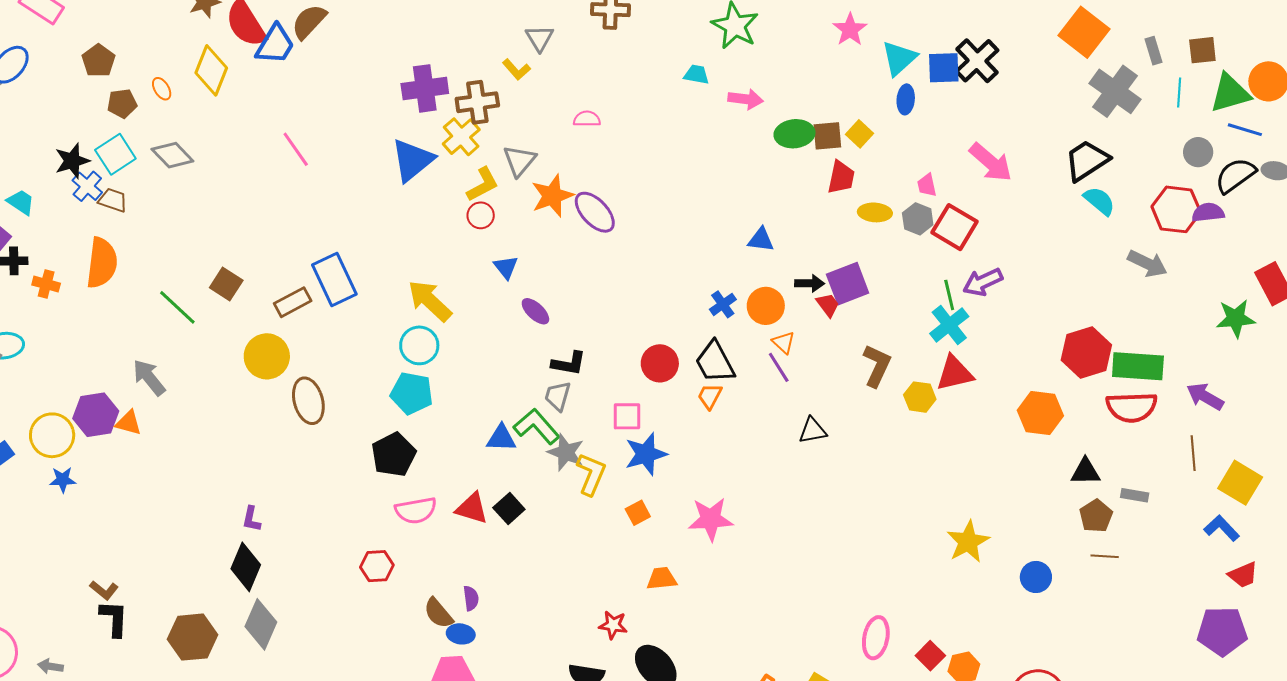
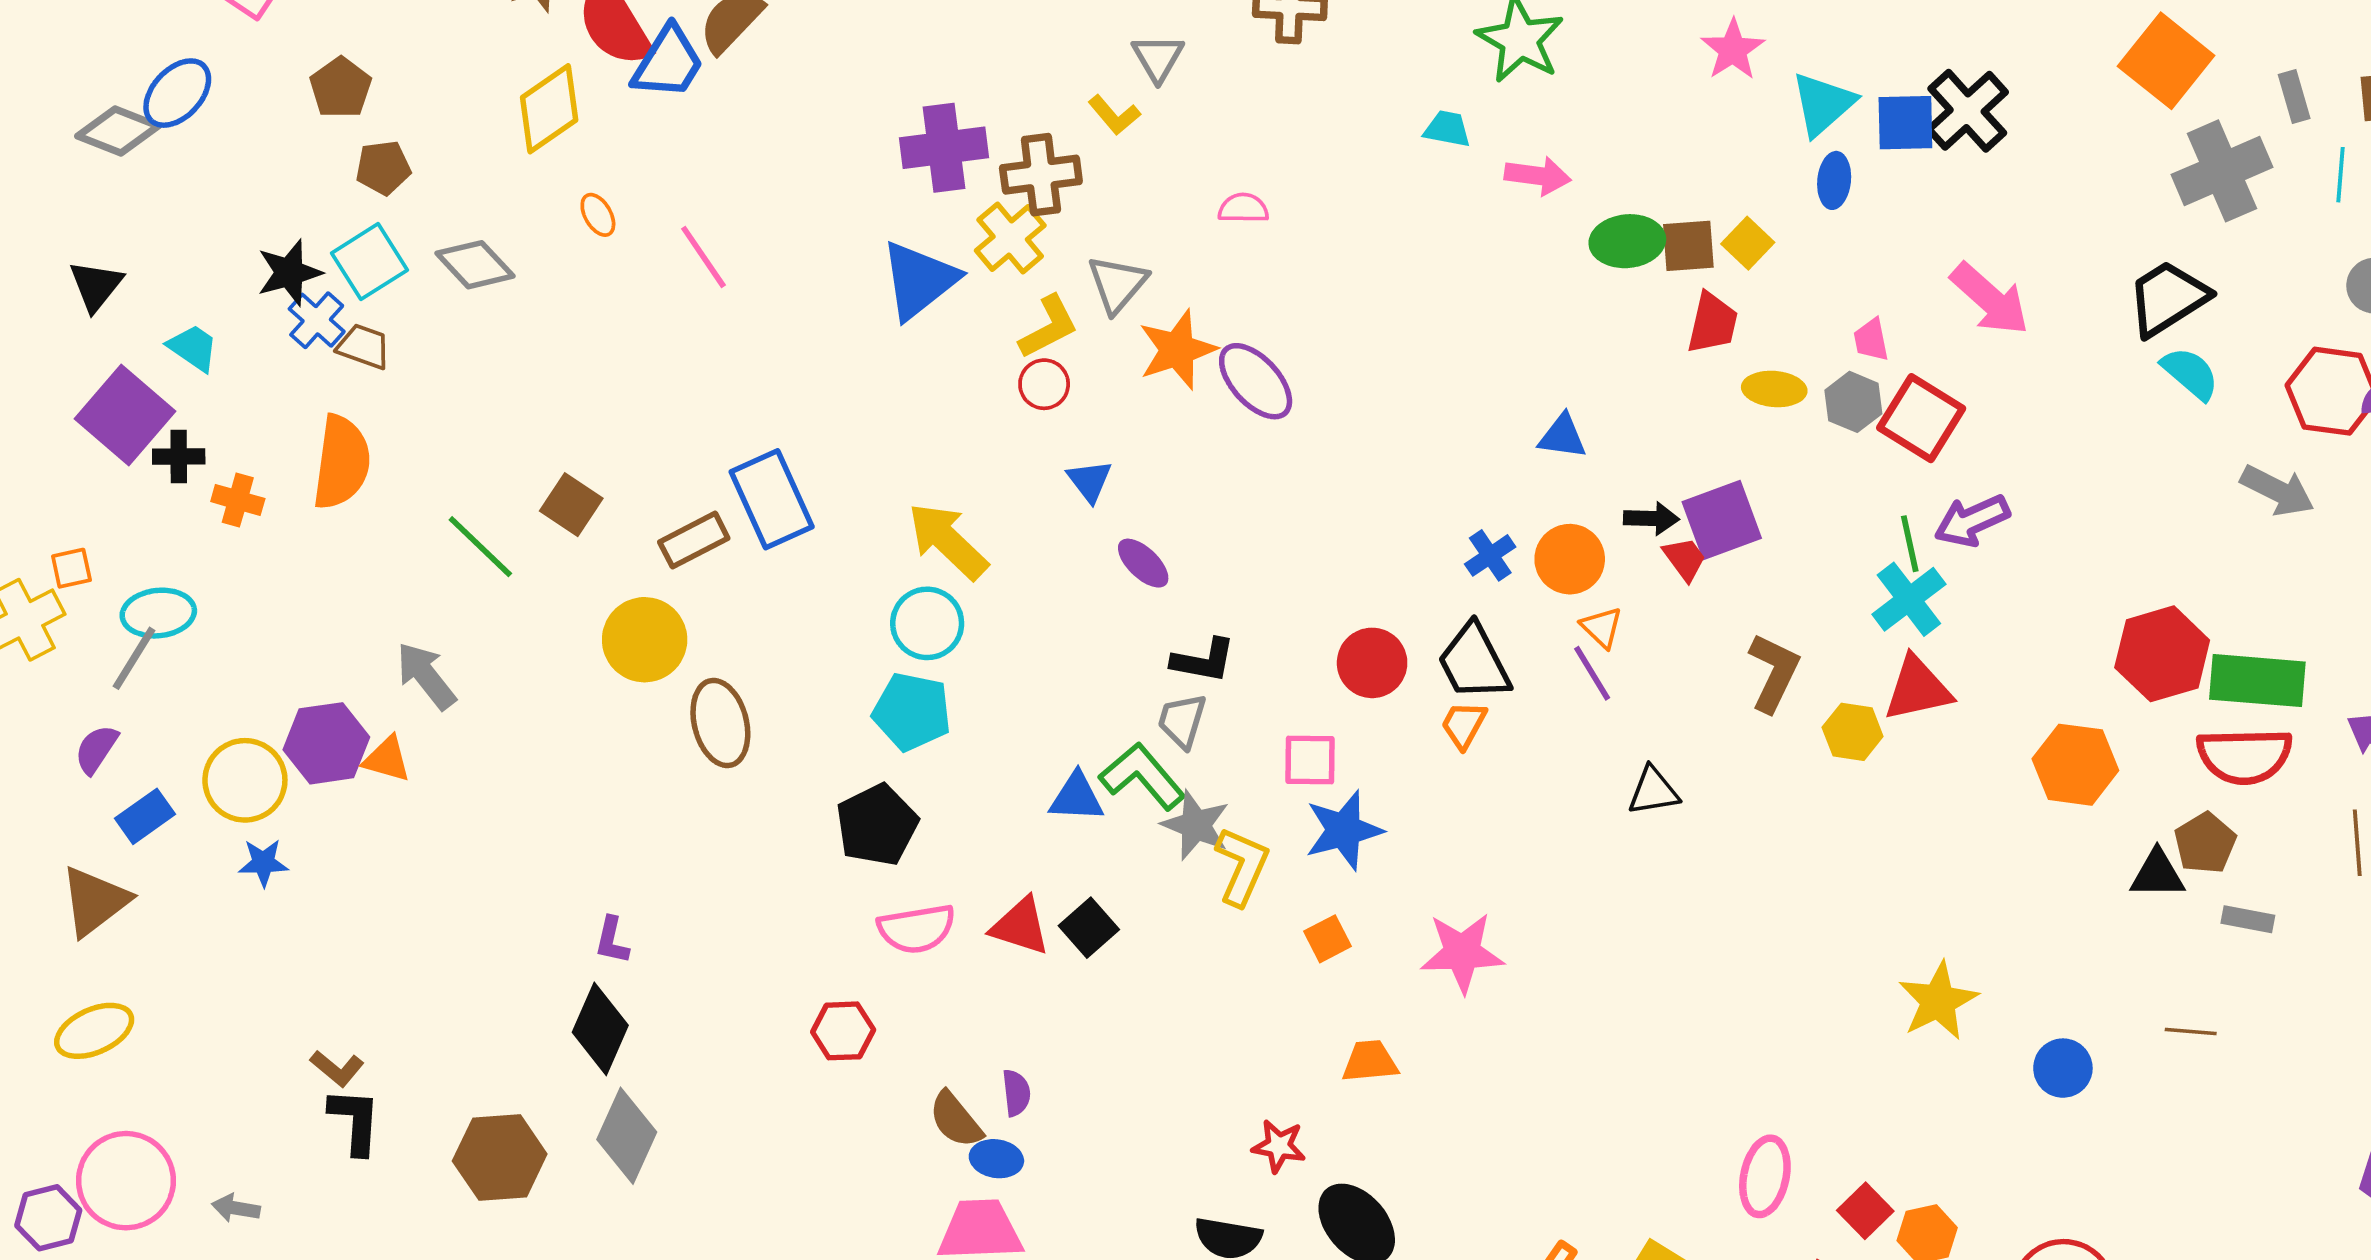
yellow diamond: (211, 70) -> (549, 109), turned 33
orange ellipse: (162, 89) -> (598, 215), moved
gray cross: (1115, 91) -> (2222, 171), turned 30
brown pentagon: (1096, 516) -> (2205, 843), moved

